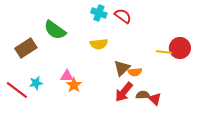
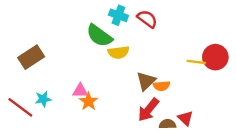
green semicircle: (55, 30) -> (99, 36), moved
brown semicircle: (143, 95) -> (168, 124), moved

